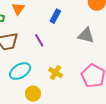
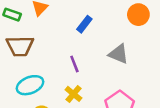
purple line: (39, 40) -> (74, 64), moved

